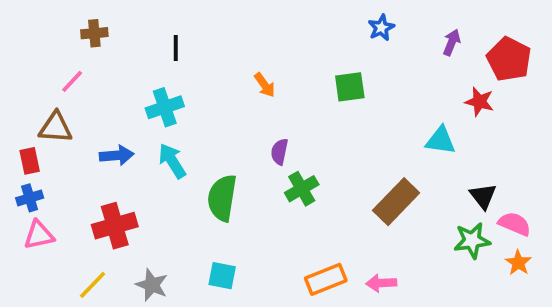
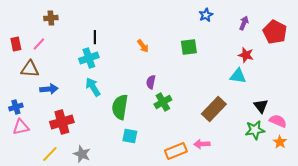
black line: (176, 48) -> (95, 37), moved
red star: (479, 102) -> (246, 55), moved
blue arrow: (117, 155) -> (49, 89), moved
red rectangle: (30, 161) -> (16, 44), moved
cyan square: (222, 276) -> (130, 136), moved
pink arrow: (381, 283) -> (202, 144), moved

